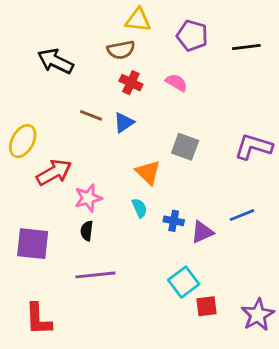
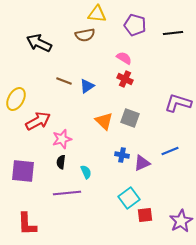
red cross: (131, 83) -> (125, 79), moved
gray square: (185, 147) -> (130, 118), moved
cyan semicircle: (140, 208) -> (86, 172), moved

